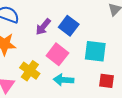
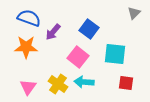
purple arrow: (43, 27) -> (53, 32), moved
yellow cross: (30, 71) -> (58, 84), moved

